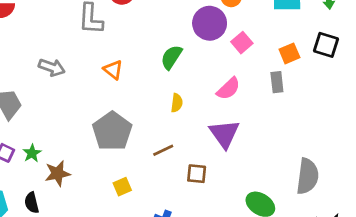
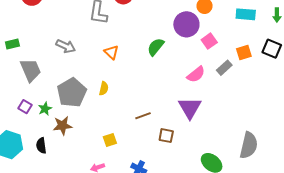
gray rectangle: (277, 82) -> (224, 68), moved, turned 49
yellow semicircle: (177, 103) -> (104, 88), moved
gray pentagon: (112, 131) -> (72, 93), moved

